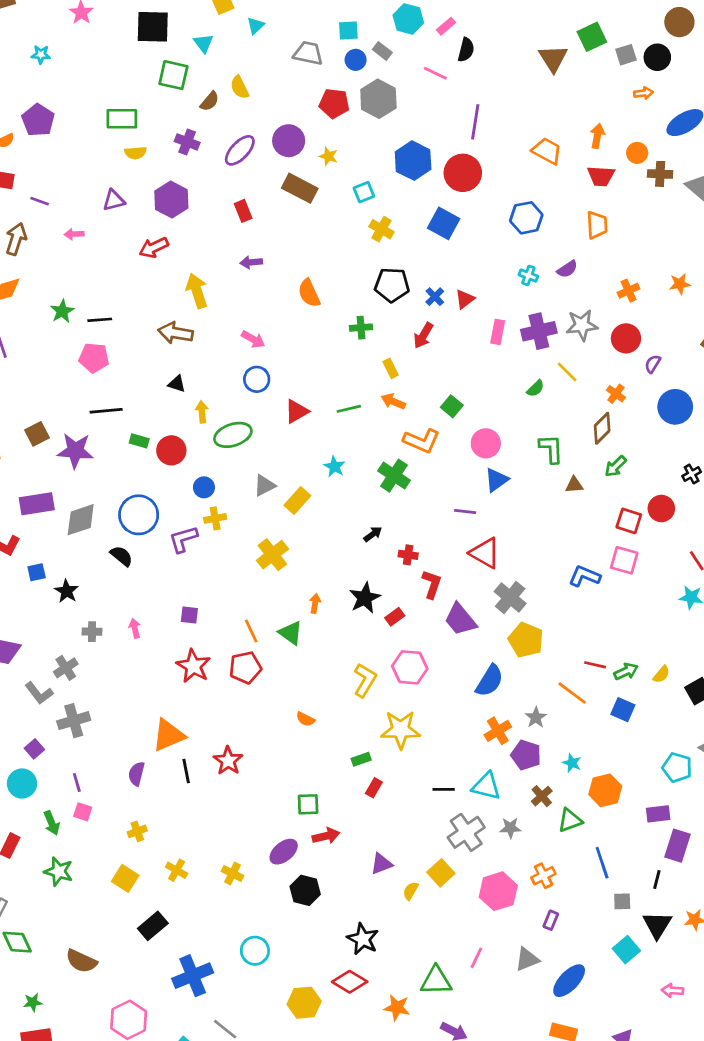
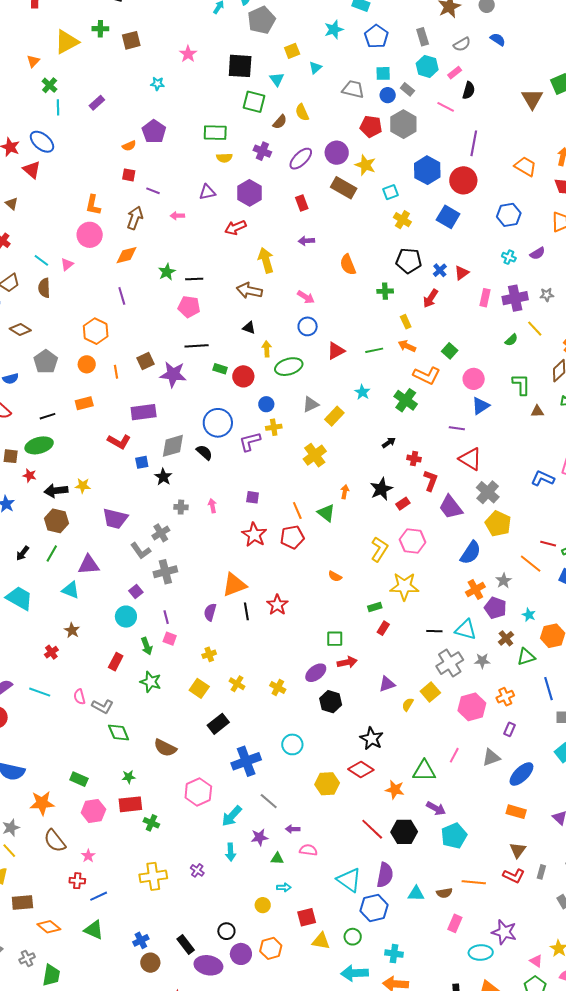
yellow star: (328, 156) -> (365, 165), size x1.5
gray star: (582, 325) -> (547, 295), size x0.6
gray diamond: (81, 520) -> (173, 446), moved

